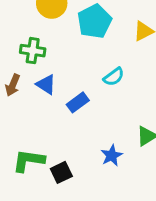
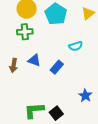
green cross: (33, 51) -> (25, 32), moved
cyan semicircle: (114, 77) -> (76, 46), turned 32

